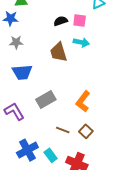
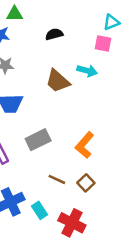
pink square: (80, 20) -> (103, 43), moved
black semicircle: (61, 21) -> (54, 34), moved
brown trapezoid: (59, 52) -> (58, 81), turned -35

